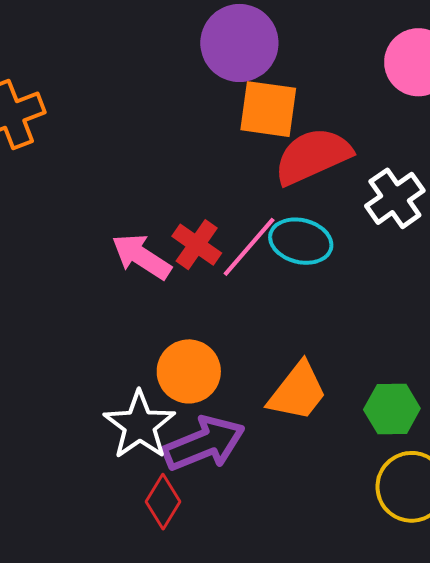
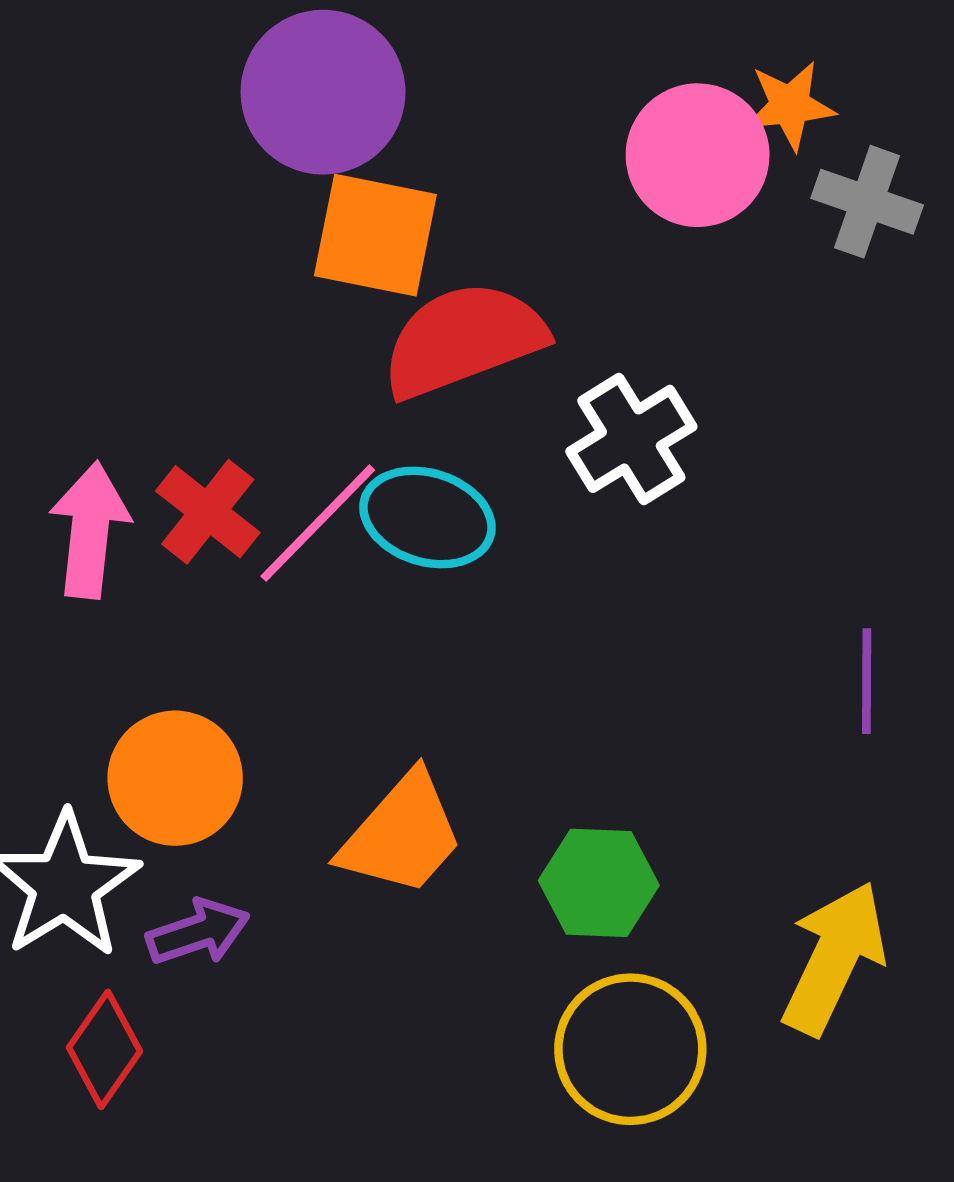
pink arrow: (141, 257) -> (90, 530), turned 60
purple arrow: (204, 444) -> (198, 932), size x0.6

